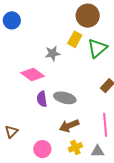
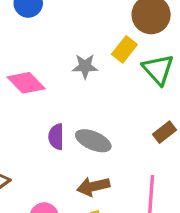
green triangle: (97, 48) -> (158, 69), turned -40
pink diamond: (33, 74) -> (26, 83), moved

